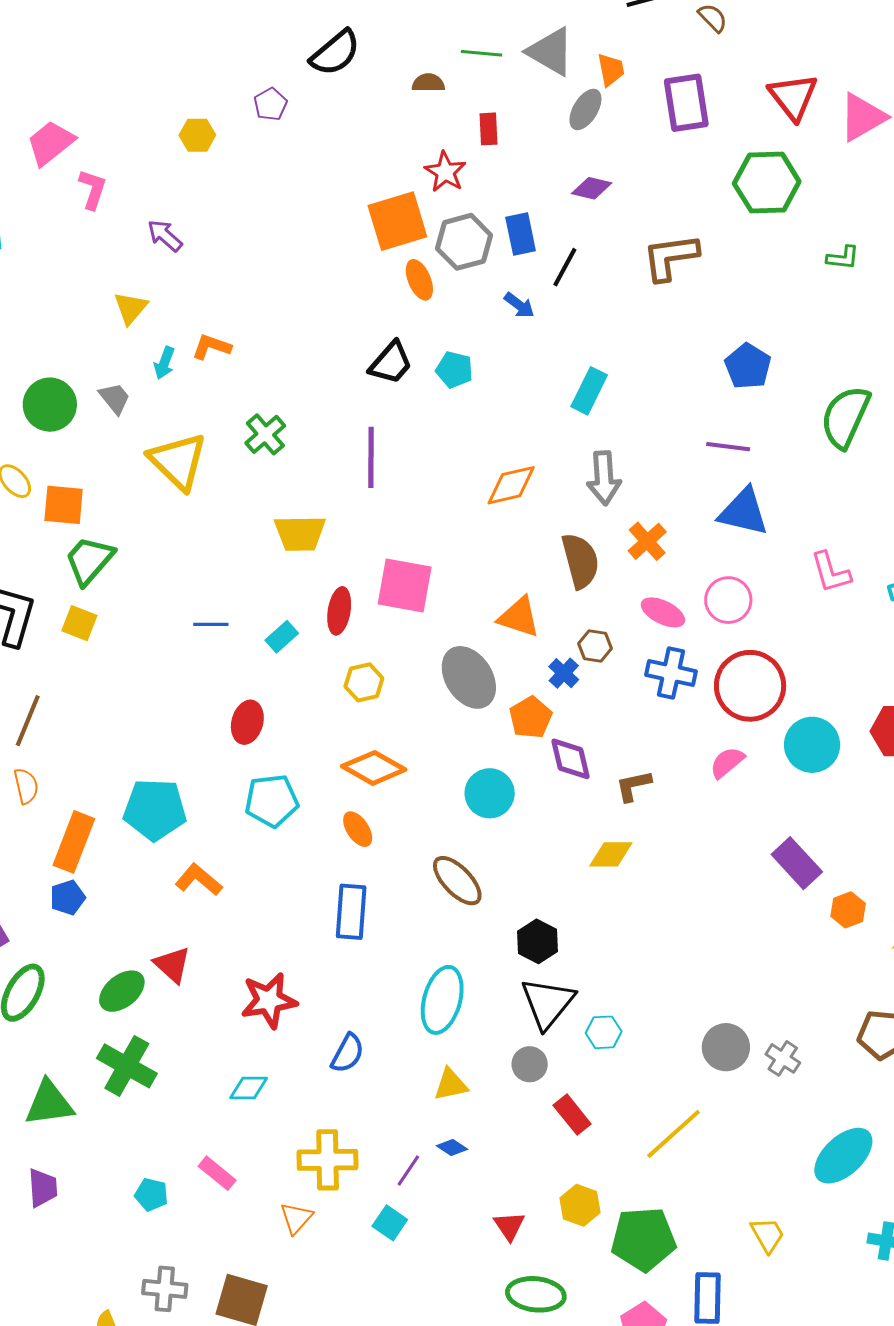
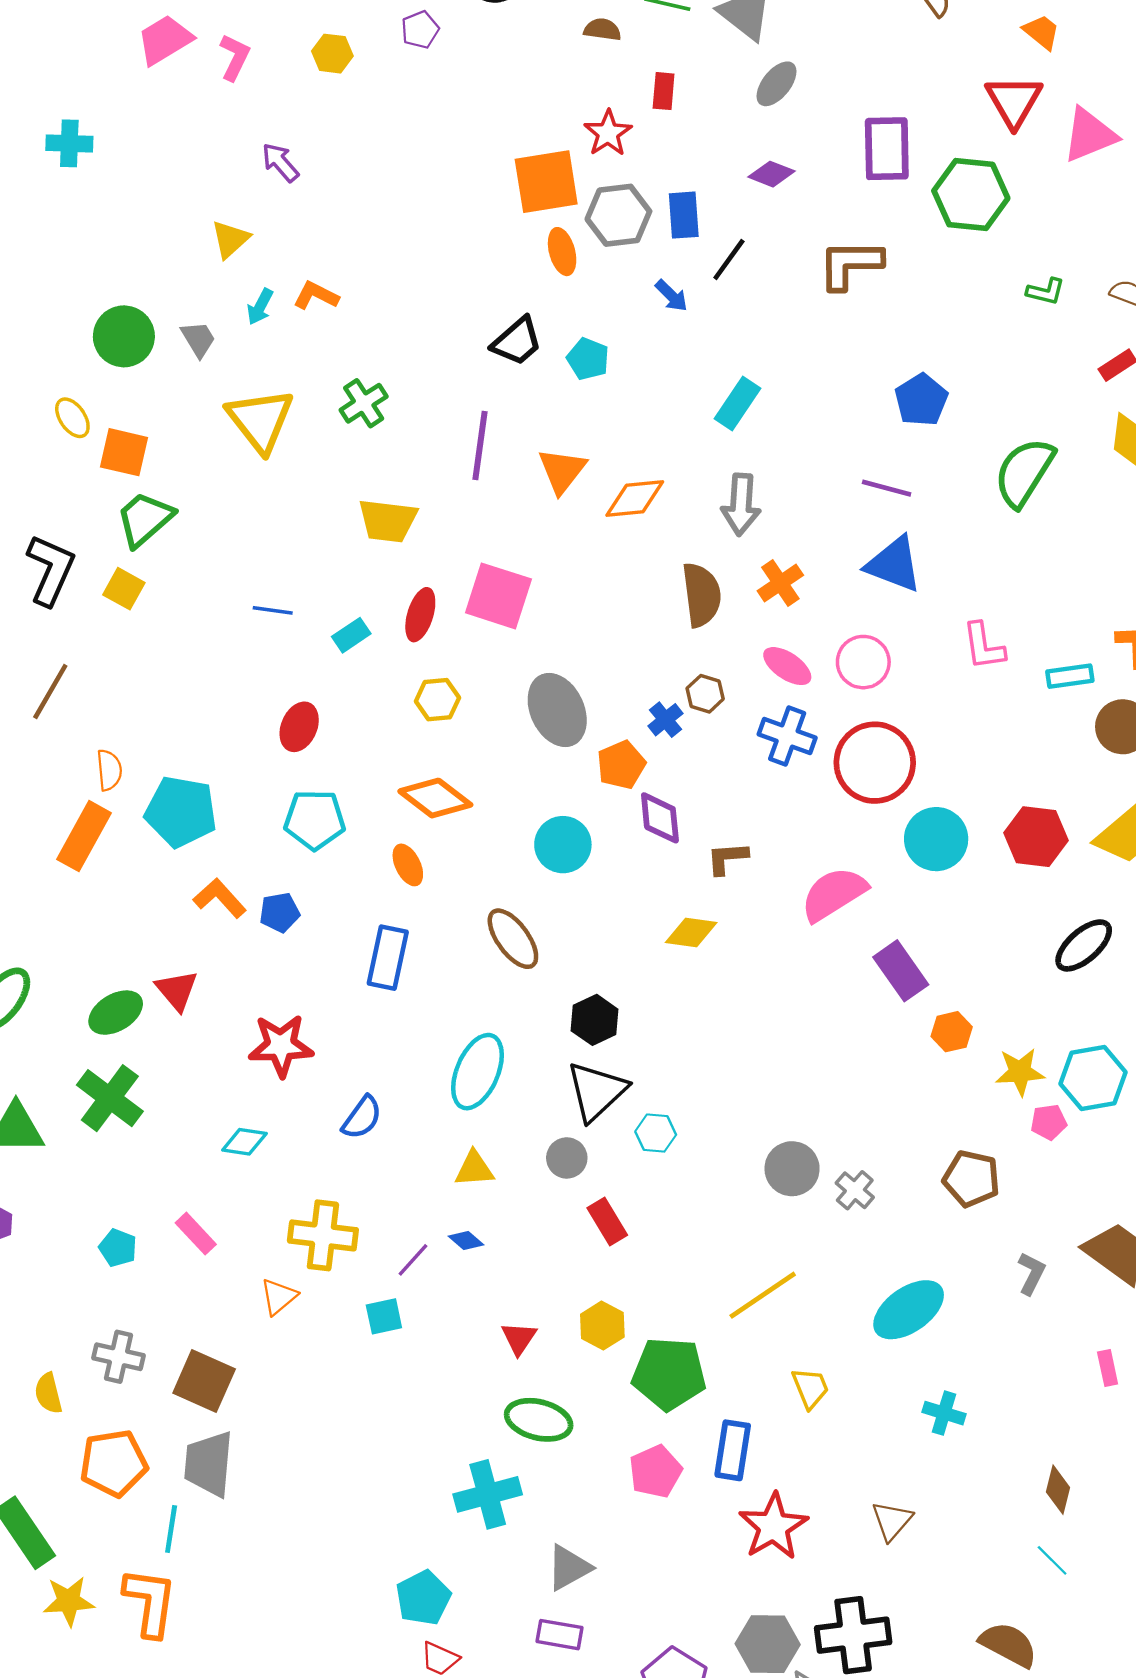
orange trapezoid: (611, 70) -> (1042, 32), moved, turned -48
purple rectangle: (686, 103) -> (887, 149), moved
pink L-shape: (93, 189) -> (235, 57), moved
orange triangle: (519, 617) -> (562, 471), moved, turned 42
pink semicircle: (727, 762) -> (834, 894), moved, size x1.6
orange semicircle: (26, 786) -> (109, 770), moved
blue pentagon: (68, 897) -> (280, 912), moved
yellow line: (674, 1134) -> (763, 1295), moved
cyan square: (390, 1223) -> (384, 1316), turned 36

